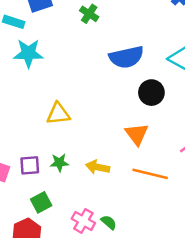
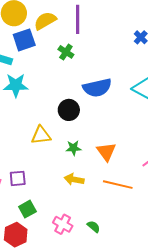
black circle: (151, 93) -> (69, 110), moved
green star: (59, 163) -> (73, 148), moved
green semicircle: (109, 222) -> (94, 227), moved

